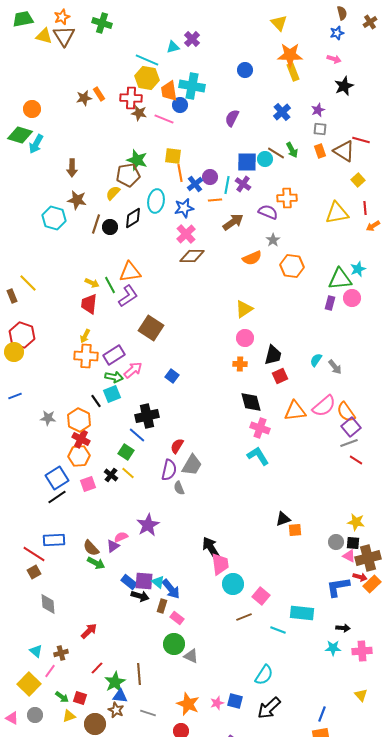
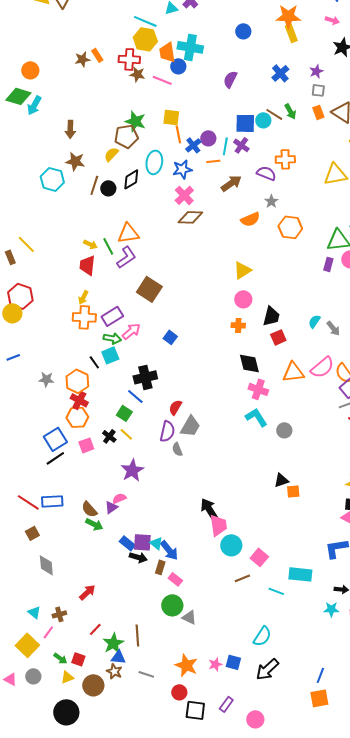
purple star: (148, 525) -> (132, 470), moved
gray circle: (336, 542) -> (284, 430), moved
red line: (34, 554) -> (28, 502), moved

